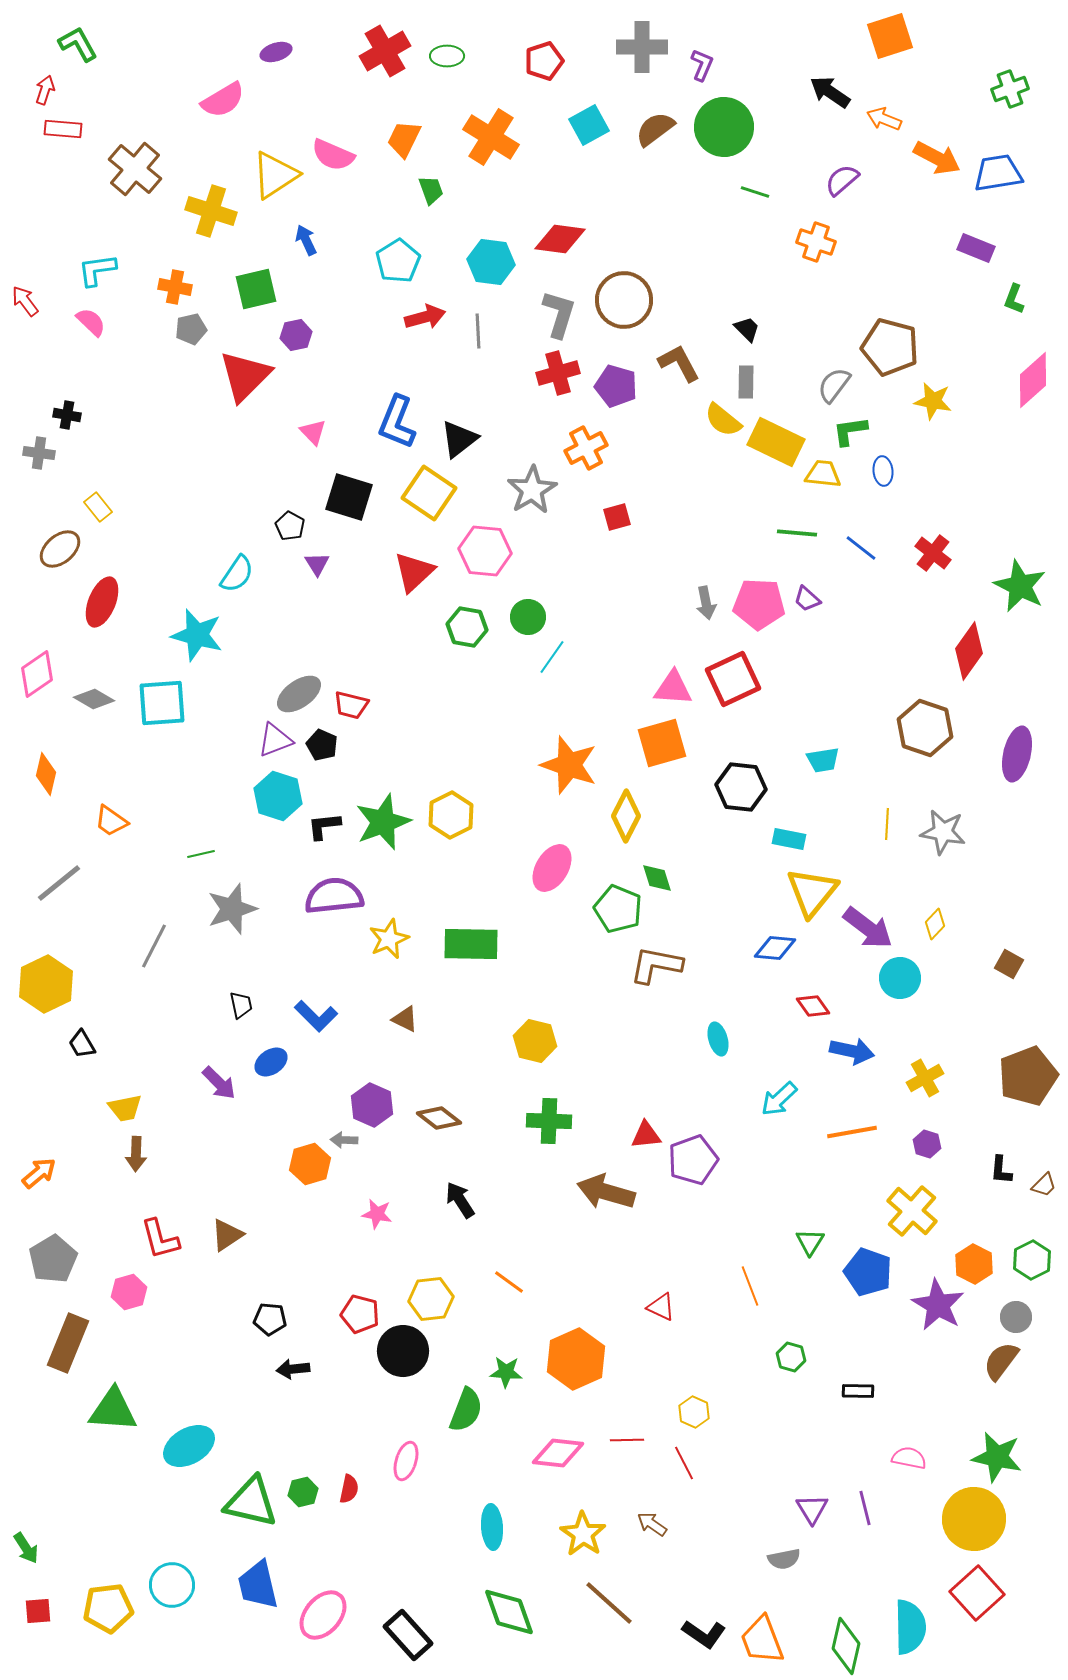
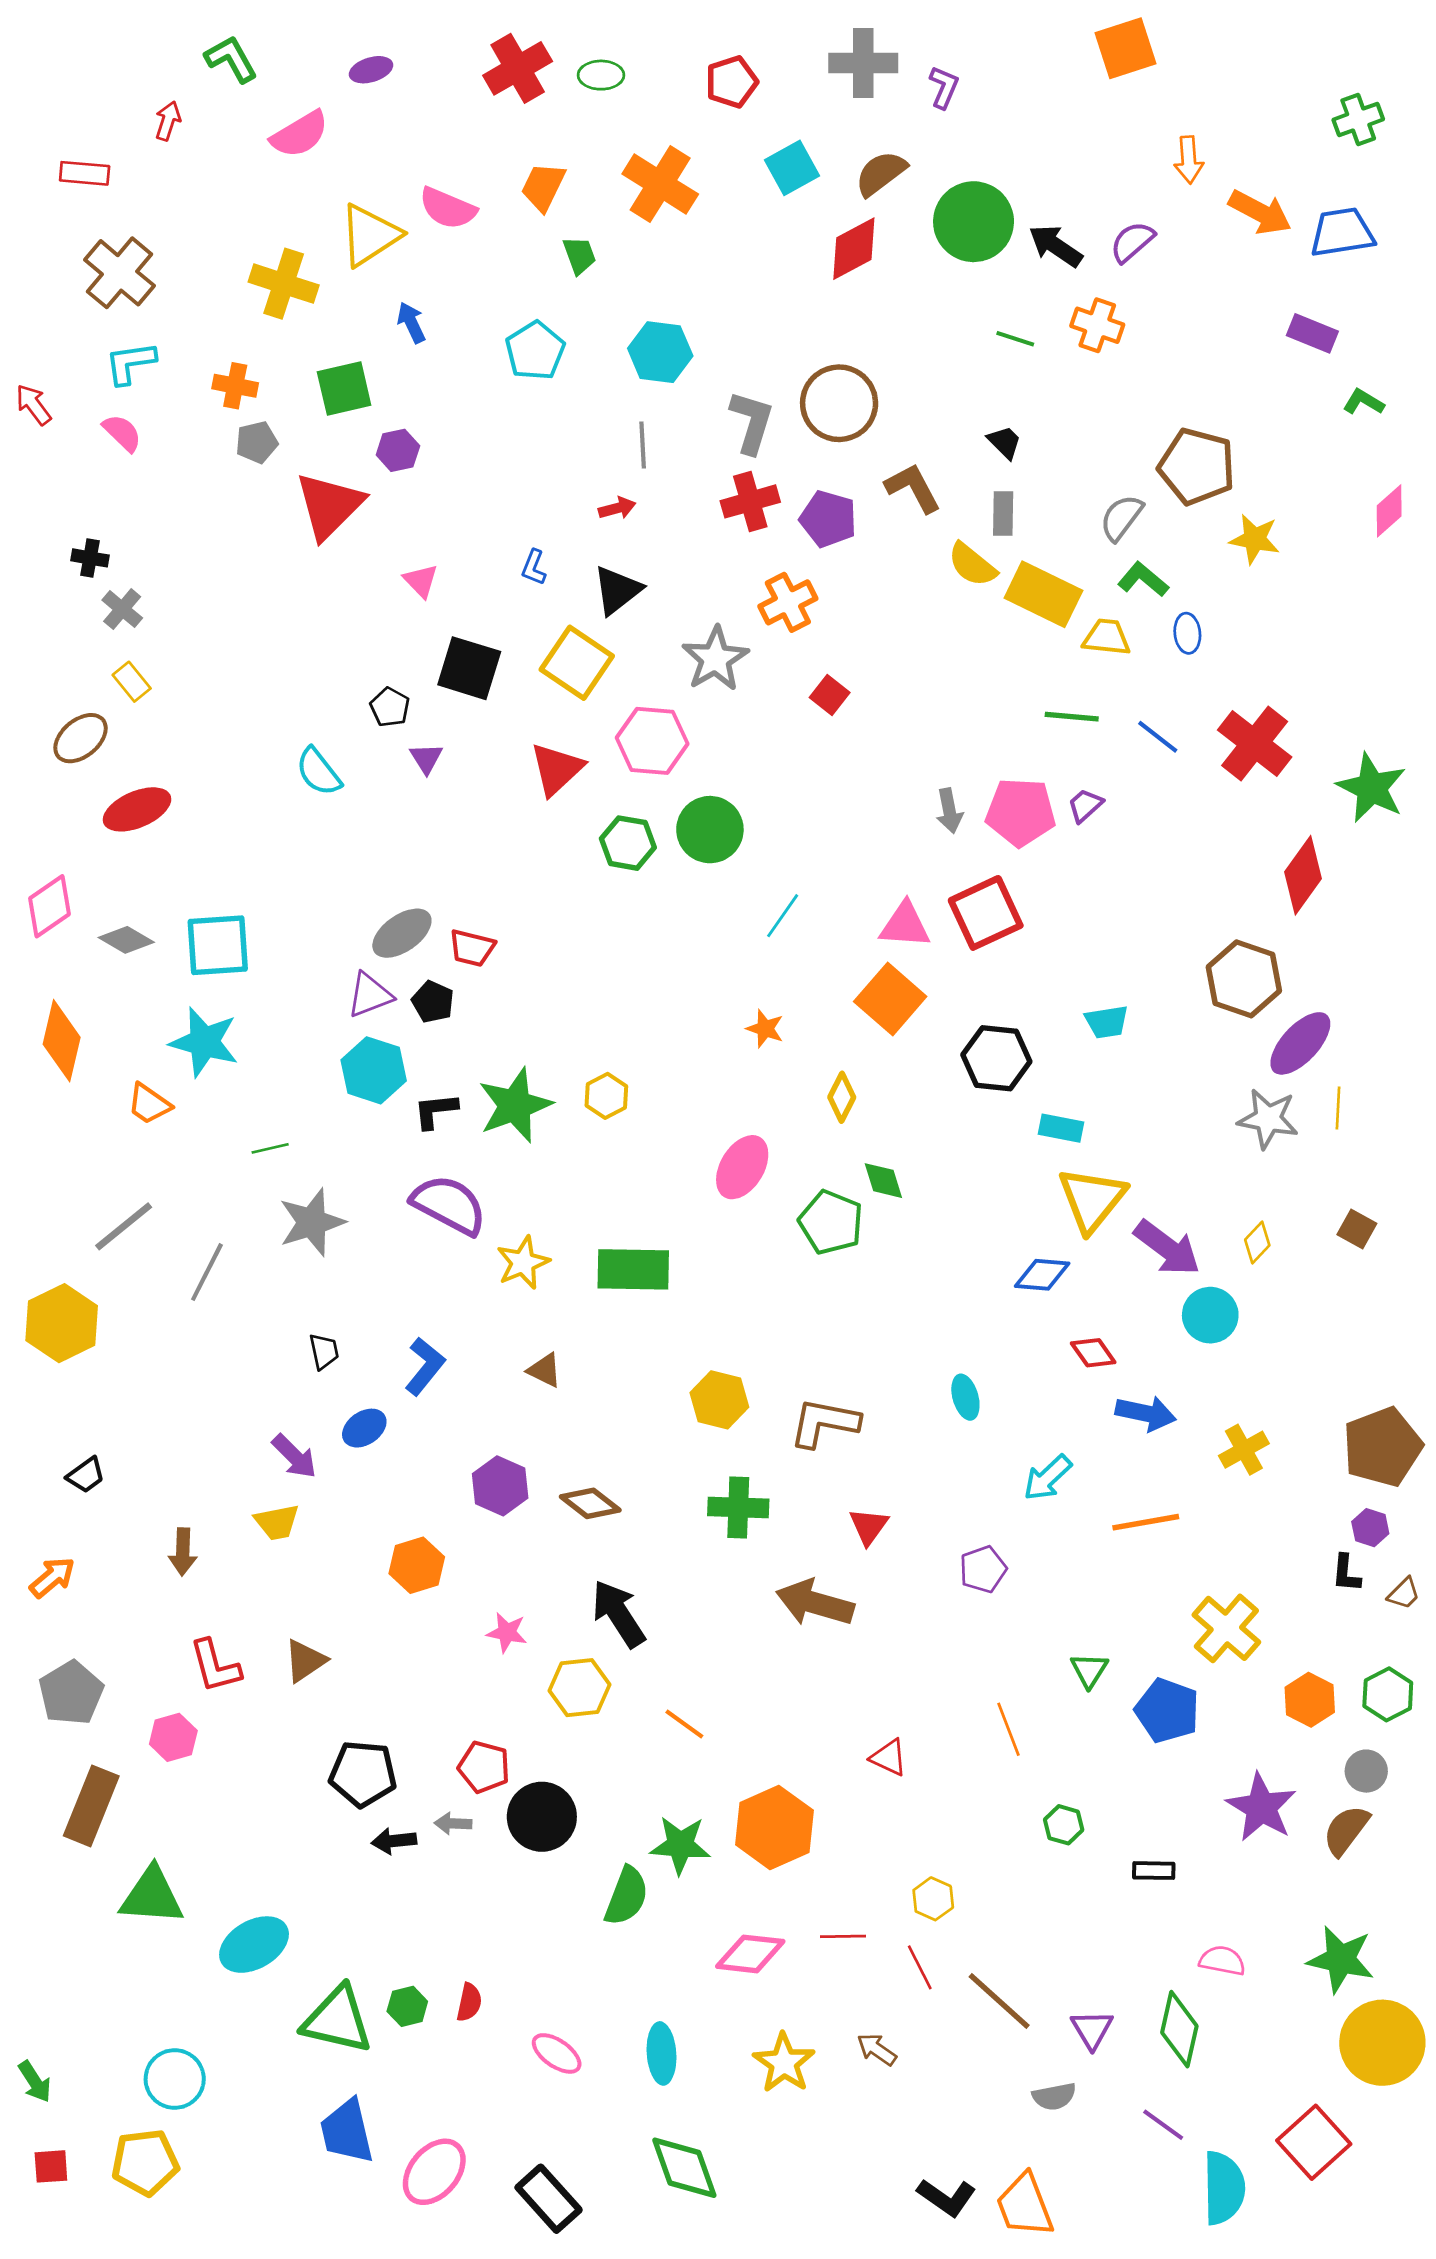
orange square: (890, 36) -> (1126, 48), moved
green L-shape: (78, 44) -> (231, 59), moved
red arrow: (45, 90) -> (168, 121), moved
black arrow: (830, 92) -> (1056, 246), moved
orange arrow: (884, 119) -> (1189, 160), turned -116
green circle: (724, 127) -> (974, 222), moved
brown cross: (135, 169) -> (120, 273), moved
green line: (755, 192) -> (1015, 339), moved
red diamond: (560, 239) -> (854, 249), moved, turned -36
green L-shape: (1014, 299) -> (1364, 402), turned 100
red arrow: (425, 317) -> (617, 508), moved, size x0.7
pink diamond: (1033, 380) -> (1389, 511), size x0.7
blue L-shape: (397, 422) -> (534, 567), size x0.5
green L-shape: (850, 431) -> (1143, 579), turned 48
gray cross: (39, 453) -> (122, 609), moved, turned 32
red square: (617, 517) -> (830, 695), turned -36
red cross: (933, 553) -> (1255, 744), size x1.5
cyan semicircle: (237, 574) -> (319, 772), turned 108
purple trapezoid: (807, 599) -> (1085, 805), turned 96
red ellipse: (102, 602) -> (137, 809), turned 45
green circle: (528, 617) -> (710, 830), size x1.4
cyan star: (197, 635) -> (204, 1042), moved
cyan line: (552, 657) -> (783, 916), moved
orange square: (662, 743) -> (890, 999), turned -33
purple ellipse: (1017, 754) -> (1300, 1043), moved, turned 30
orange star: (569, 765) -> (765, 1029), size x0.5
orange diamond: (46, 774) -> (62, 1041), size x1.4
yellow hexagon: (451, 815) -> (606, 1096), size x0.7
yellow diamond: (626, 816) -> (842, 1097), size x0.7
yellow line: (887, 824) -> (1338, 1108), moved
gray line: (59, 883) -> (124, 1226), moved
purple semicircle: (334, 896) -> (449, 1205), turned 34
brown square: (1009, 964) -> (1357, 1229), moved
brown L-shape: (656, 965) -> (824, 1423), moved
blue L-shape: (316, 1016) -> (425, 1366), turned -96
black trapezoid: (82, 1044) -> (86, 1475), moved, turned -96
yellow trapezoid: (125, 1108) -> (277, 1522), moved
red triangle: (646, 1135) -> (869, 1526), turned -48
gray arrow: (344, 1140) -> (453, 1823), moved
purple hexagon: (927, 1144) -> (1370, 1528), moved
purple pentagon: (693, 1160) -> (983, 1569), moved, size x0.7
black arrow: (460, 1200) -> (618, 1614), size x1.4
yellow hexagon: (431, 1299) -> (579, 1688), moved
purple star: (938, 1305) -> (1261, 1807), moved
black pentagon: (270, 1319) -> (363, 1774), size x1.5
green star: (506, 1372) -> (680, 1845), size x1.4
pink ellipse: (406, 1461) -> (557, 2053), moved, turned -72
purple line: (865, 1508) -> (1163, 2125), moved, turned -40
yellow circle: (974, 1519) -> (1382, 2043), moved
cyan circle: (172, 1585) -> (175, 2079), moved
brown line: (609, 1603) -> (999, 2001), moved
green diamond: (846, 1646) -> (1179, 2029), moved

